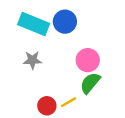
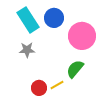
cyan rectangle: (34, 24) -> (28, 20), turned 35
pink circle: (88, 60) -> (82, 36), moved, size x1.4

